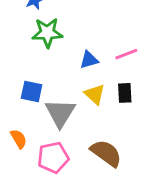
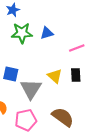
blue triangle: (89, 60) -> (47, 33), moved

